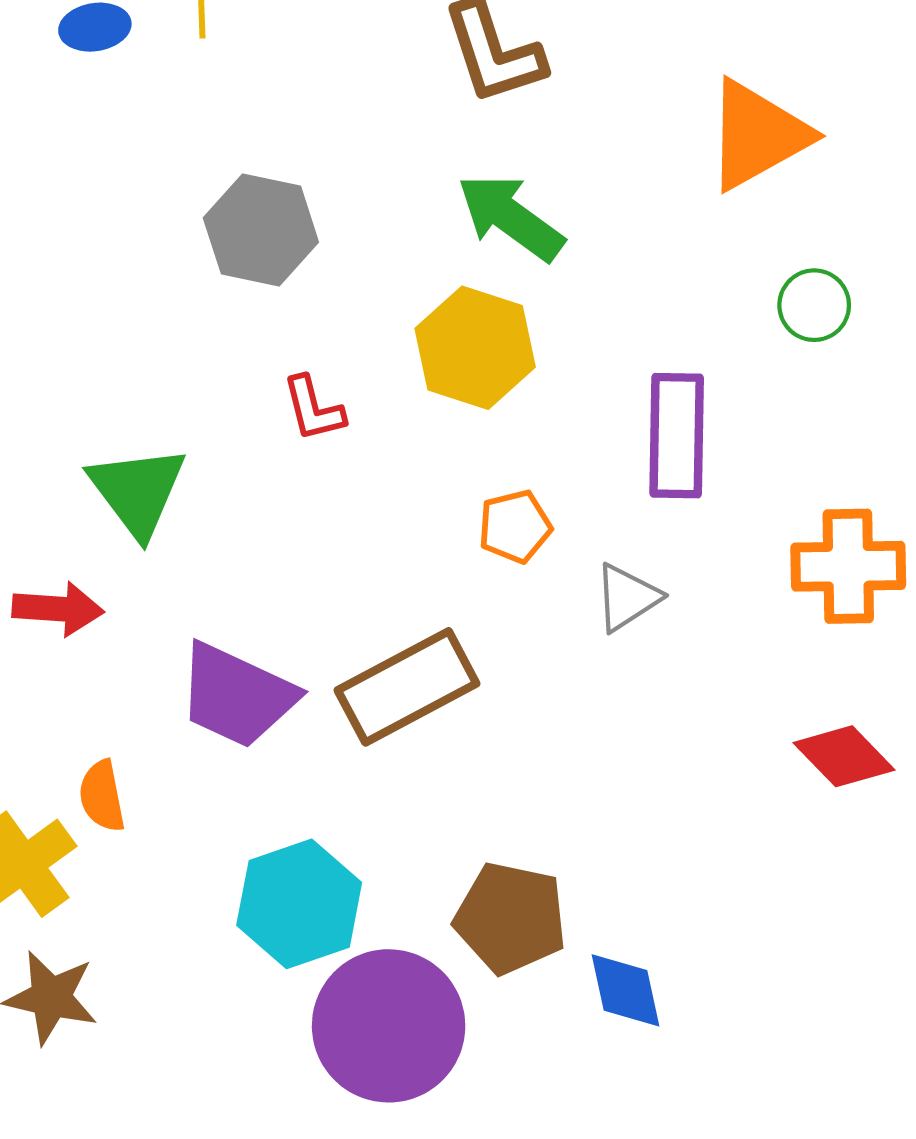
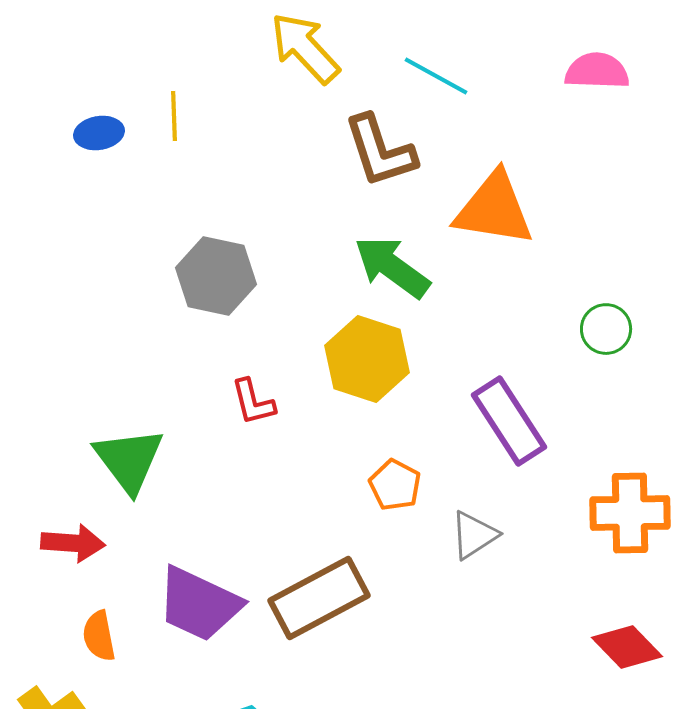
orange triangle: (757, 135) -> (494, 209), moved, turned 38
purple rectangle: (677, 436) -> (509, 421), turned -34
orange pentagon: (515, 526) -> (395, 485), turned -30
orange semicircle: (102, 796) -> (99, 636), moved

